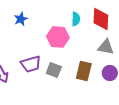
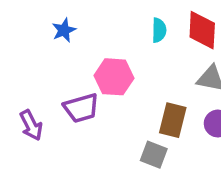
pink hexagon: (58, 37) -> (114, 77), moved
gray square: (54, 70) -> (154, 155), moved

